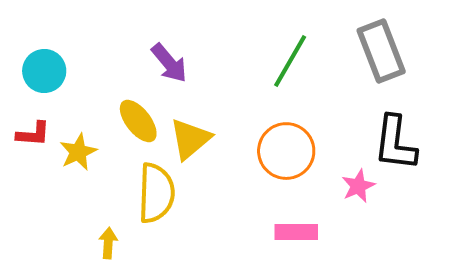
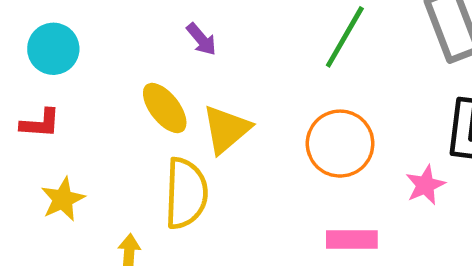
purple arrow: (169, 63) -> (201, 39), size x0.7
yellow star: (78, 152) -> (63, 199), moved

